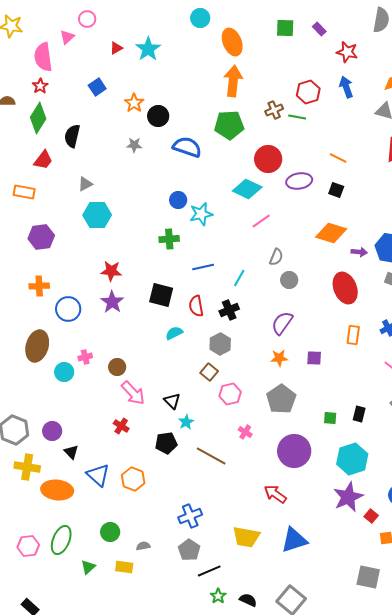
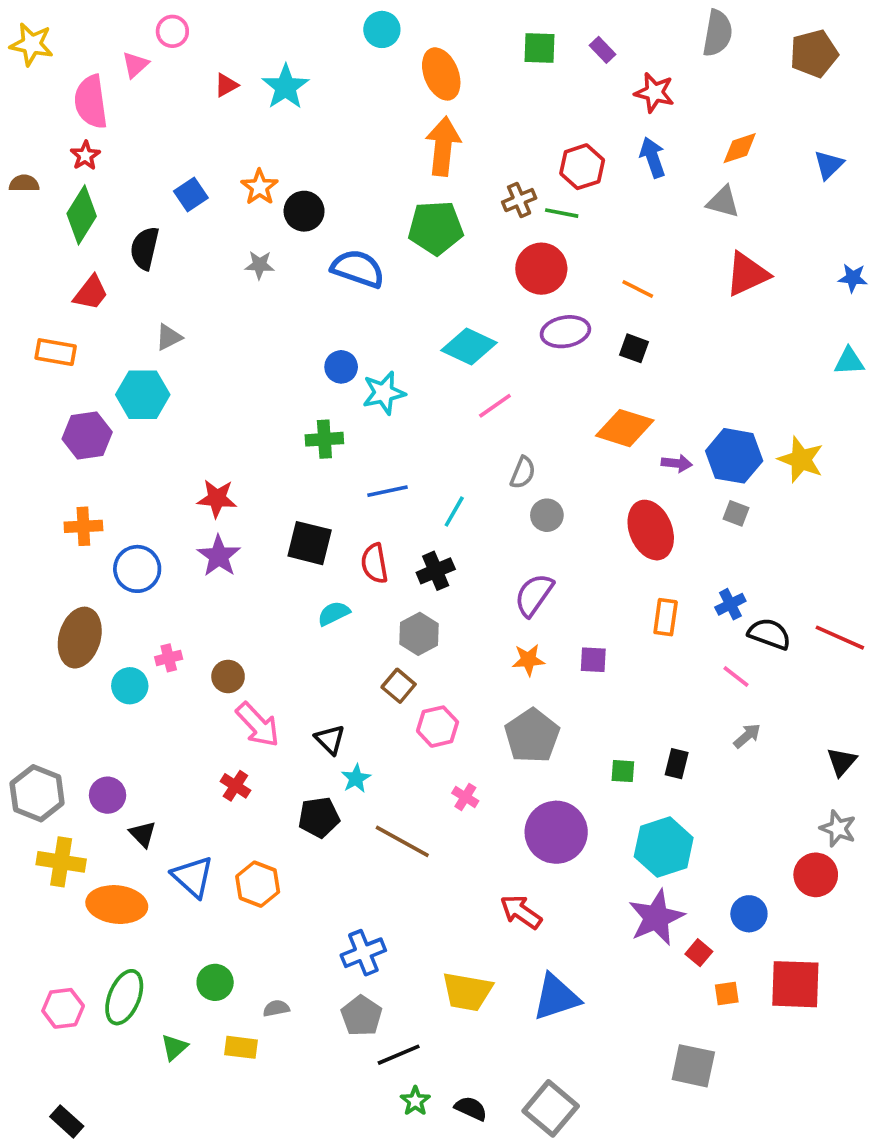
blue square: (97, 87) -> (191, 194), moved
red circle: (268, 159) -> (541, 269), moved
cyan hexagon: (97, 215) -> (143, 395), moved

